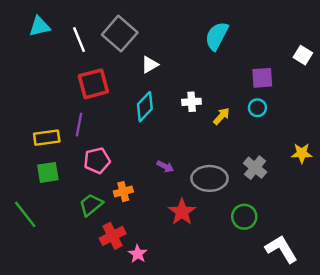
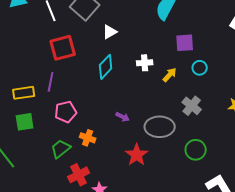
purple square: (262, 78) -> (185, 43), moved
gray cross: (255, 168) -> (192, 106), moved
orange cross: (123, 192) -> (88, 138), turned 35
green circle: (244, 217) -> (196, 150), moved

